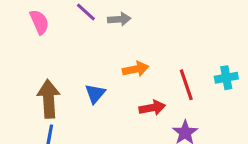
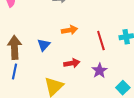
red arrow: (152, 108) -> (72, 63), moved

